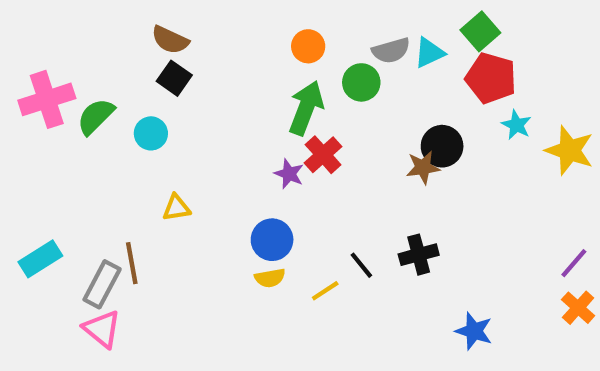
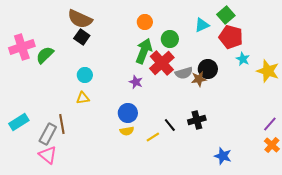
brown semicircle: (170, 40) -> (80, 19), size x1.4
gray semicircle: (391, 51) -> (184, 73), moved
cyan circle: (151, 133) -> (85, 75), moved
red cross: (323, 155) -> (162, 63), moved, size x1.4

